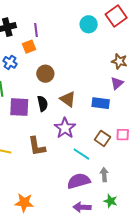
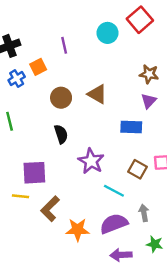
purple line: (36, 30) -> (64, 45), moved
blue cross: (10, 62) -> (17, 78), moved, turned 32
brown triangle: (68, 99) -> (97, 94), moved
purple square: (19, 107) -> (34, 173), moved
brown L-shape: (37, 146) -> (50, 209), moved, turned 60
orange star: (24, 203) -> (78, 230), moved

